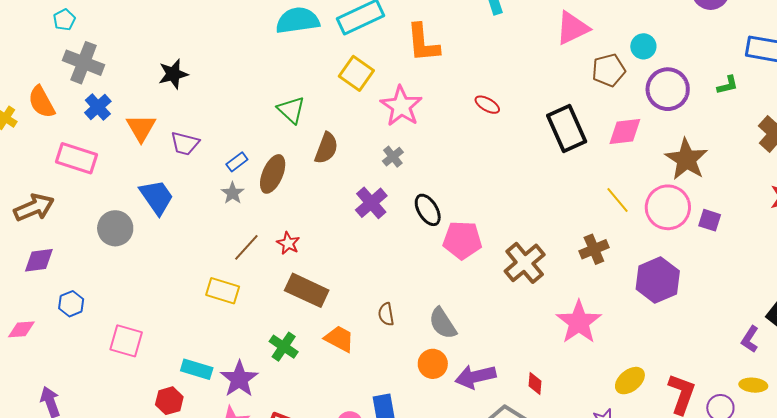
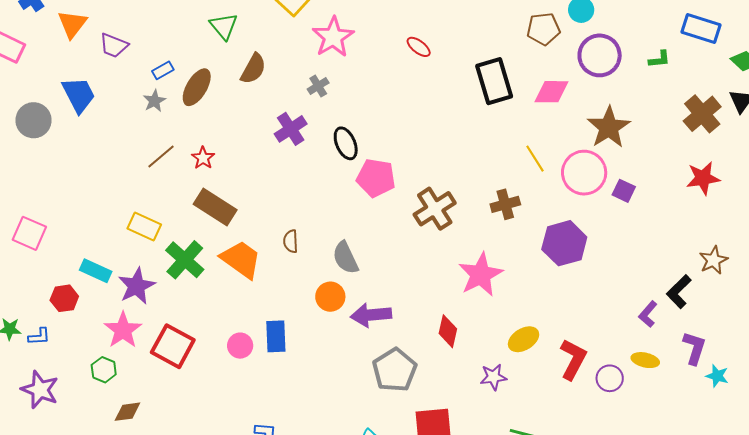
yellow rectangle: (223, 291) -> (144, 226), moved
orange trapezoid: (339, 339) -> (241, 259), size x1.4
green cross: (284, 347) -> (185, 260), size x1.4
red diamond: (535, 384) -> (448, 331), moved, size x1.4

